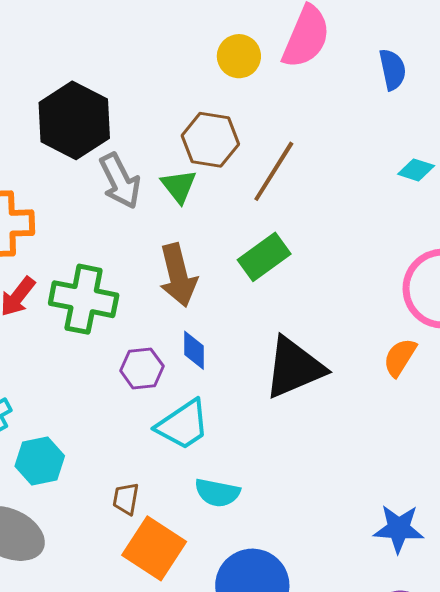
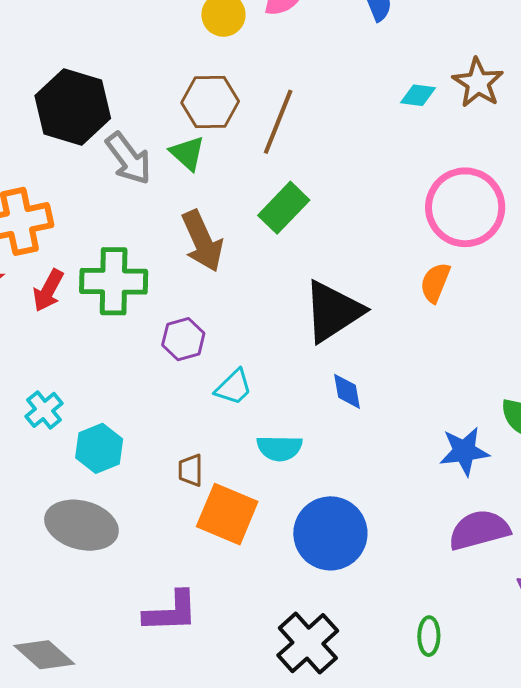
blue diamond: (194, 350) -> (347, 391), moved
cyan trapezoid: (183, 425) -> (234, 387), size x0.7

